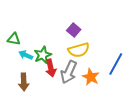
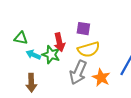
purple square: (74, 30) -> (83, 29), turned -32
green star: (43, 55) -> (51, 55), turned -30
red arrow: (51, 68) -> (59, 42), moved

